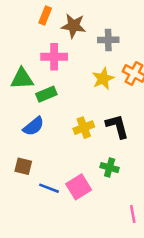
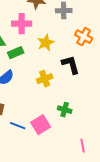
yellow star: (103, 79) -> (46, 43), moved
black L-shape: (117, 126) -> (71, 65), moved

